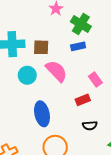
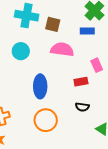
pink semicircle: (56, 71) -> (62, 49), turned -50
cyan circle: (27, 75) -> (21, 51), moved

